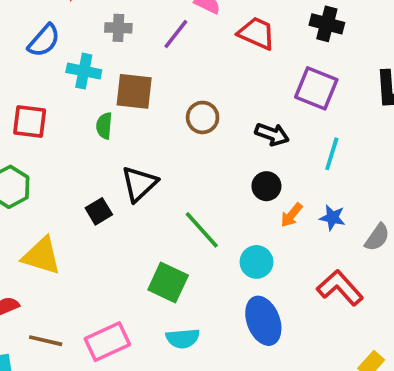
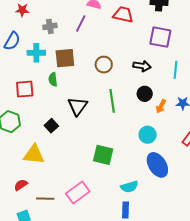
red square: (30, 121) -> (25, 89), moved
black square: (99, 211) -> (51, 126), moved
green line: (202, 230) -> (112, 101), moved, turned 45
cyan semicircle: (183, 338) -> (129, 187), moved

